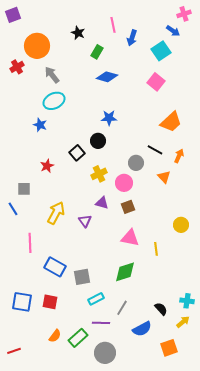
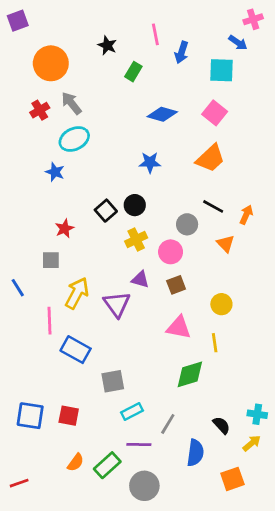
cyan square: (161, 51) -> (221, 70), turned 36
red cross: (17, 67) -> (40, 110), moved
blue diamond: (107, 77) -> (162, 114), moved
orange trapezoid: (171, 122) -> (210, 158), moved
black circle: (98, 141) -> (135, 205), moved
gray square: (24, 189) -> (51, 260), moved
purple triangle: (85, 221) -> (117, 304), size x1.5
yellow circle: (181, 225) -> (221, 304), moved
pink line: (30, 243) -> (49, 321), moved
blue rectangle: (55, 267) -> (76, 350), moved
green diamond: (125, 272) -> (190, 374), moved
blue semicircle: (142, 329) -> (195, 453), turned -54

